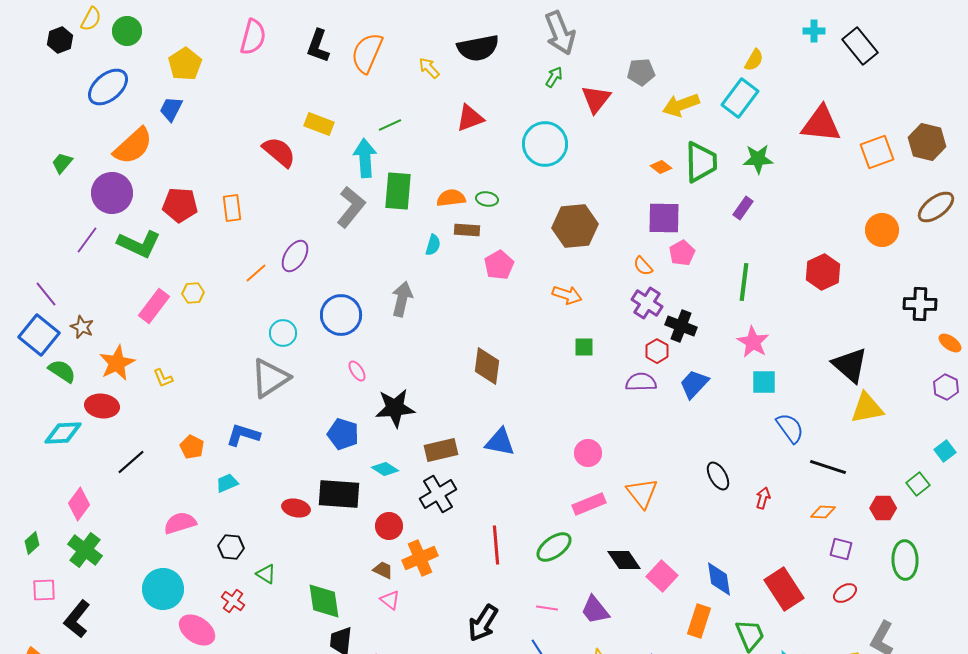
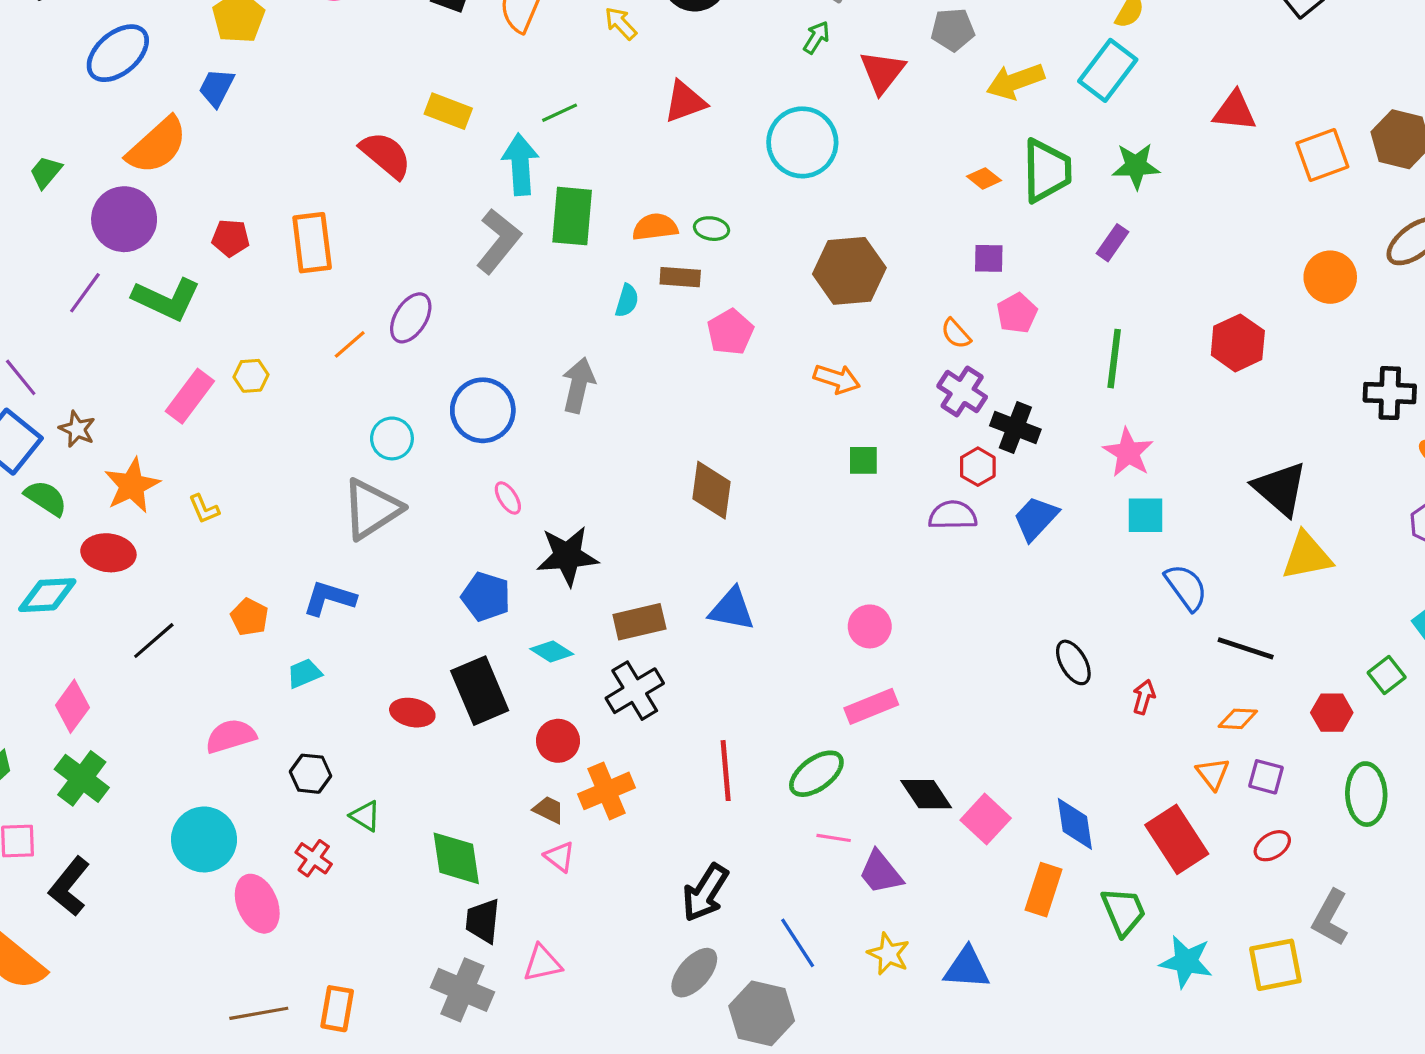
red triangle: (821, 124) -> (1235, 111), size x0.7
red pentagon: (180, 205) -> (231, 238), size x0.7
orange rectangle: (232, 208) -> (312, 243), size x1.4
purple square: (664, 218) -> (989, 258), size x0.6
orange triangle: (642, 493) -> (1213, 774), moved, size x0.7
black rectangle: (339, 494) -> (480, 691), turned 63
pink line: (547, 608) -> (834, 838), moved
pink ellipse: (197, 630) -> (257, 904), turned 33

